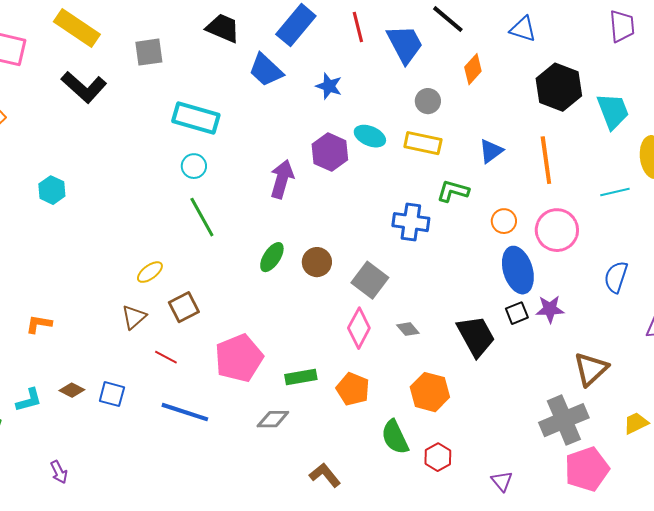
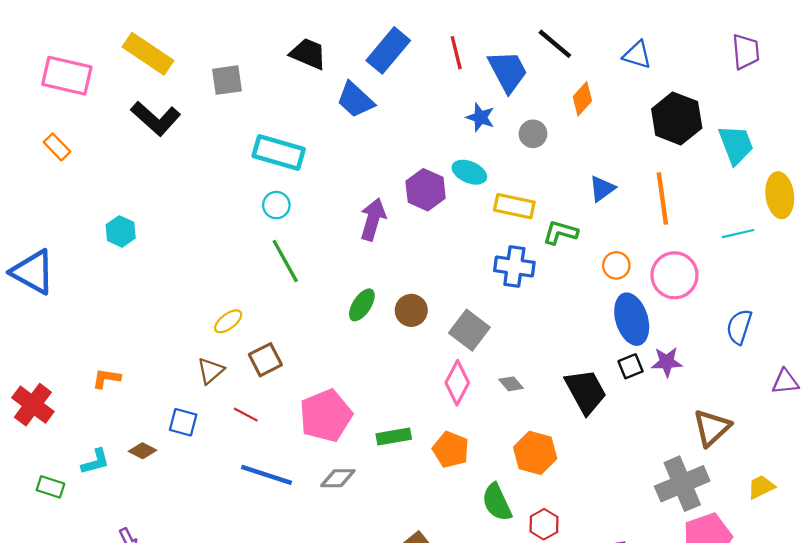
blue star: (329, 86) -> (480, 117), moved
yellow rectangle: (423, 143) -> (514, 206), moved
blue square: (112, 394) -> (183, 422), moved
gray diamond: (273, 419) -> (338, 478), moved

